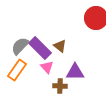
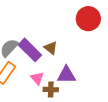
pink triangle: (47, 67) -> (37, 78), moved

